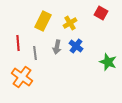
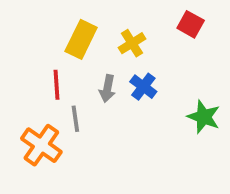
red line: (18, 43) -> (56, 85), moved
gray line: (35, 53) -> (75, 119), moved

